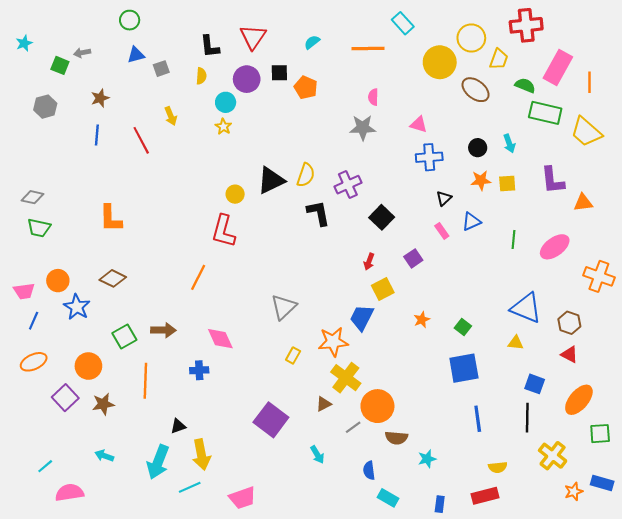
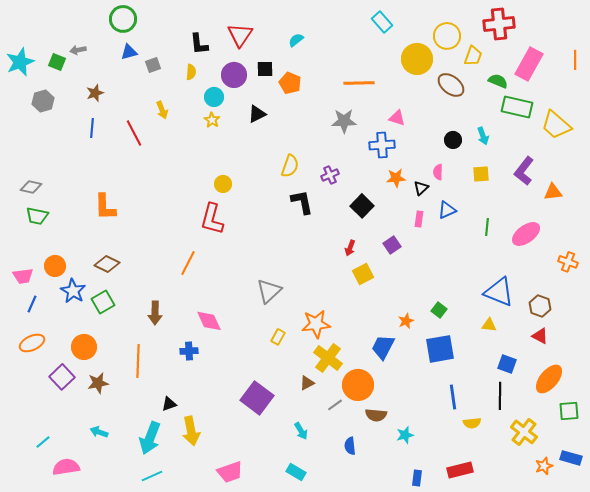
green circle: (130, 20) -> (123, 19), size x1.4
cyan star: (24, 43) -> (20, 62), moved, size x1.8
orange line: (368, 49) -> (359, 83), moved
orange line: (589, 82) -> (575, 60), moved
pink semicircle: (373, 97) -> (438, 172), moved
blue cross: (429, 157) -> (382, 145), moved
black triangle: (271, 180) -> (257, 114), moved, size x0.7
orange star: (481, 180) -> (396, 178), moved
purple L-shape: (553, 180) -> (524, 171), turned 44
purple cross: (348, 185) -> (330, 175), size x0.7
pink rectangle: (442, 231) -> (419, 219), turned 42
orange cross: (599, 276) -> (568, 262), size x0.7
blue trapezoid: (362, 317) -> (383, 347), moved
orange star: (422, 320) -> (406, 321), moved
brown arrow: (163, 330) -> (155, 313), turned 90
green square: (124, 336) -> (103, 302), moved
yellow semicircle: (498, 467) -> (472, 423), moved
cyan line: (190, 487) -> (152, 476), moved
cyan rectangle: (388, 498) -> (296, 472), moved

